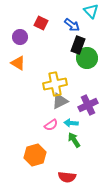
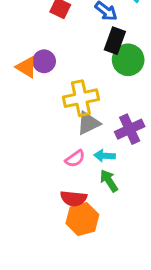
purple circle: (20, 37) -> (44, 61), moved
orange hexagon: (35, 155) -> (82, 219), moved
red semicircle: (67, 177) -> (74, 198), moved

